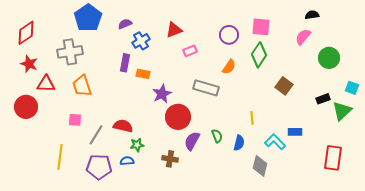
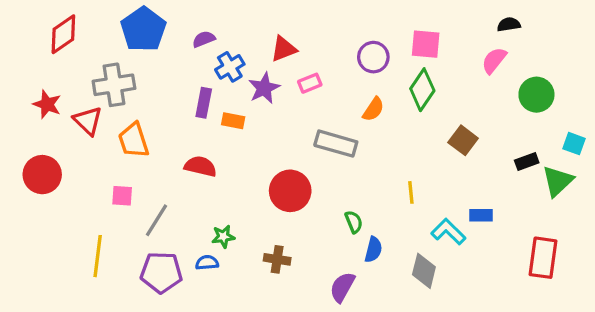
red diamond: (26, 33) -> (63, 34), moved
red triangle: (46, 84) -> (88, 121), moved, turned 42
purple star: (162, 94) -> (264, 88), moved
red semicircle: (123, 126) -> (200, 166), moved
purple semicircle: (192, 141) -> (342, 287), moved
blue semicircle: (239, 143) -> (373, 250), moved

